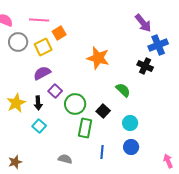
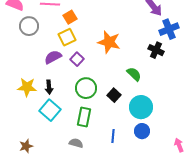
yellow square: (43, 47) -> (67, 37), moved
purple square: (55, 91) -> (77, 59), moved
yellow star: (16, 103) -> (27, 87), turned 30
cyan circle: (130, 123) -> (141, 107), size x1.5
cyan square: (39, 126) -> (50, 110), size x1.5
green rectangle: (85, 128) -> (84, 117), moved

